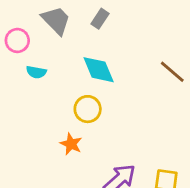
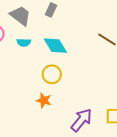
cyan semicircle: (36, 72) -> (24, 42), moved

